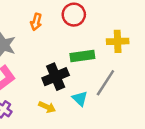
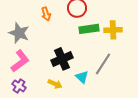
orange arrow: (36, 22) -> (46, 14), turned -32
green rectangle: (82, 56) -> (89, 29), moved

